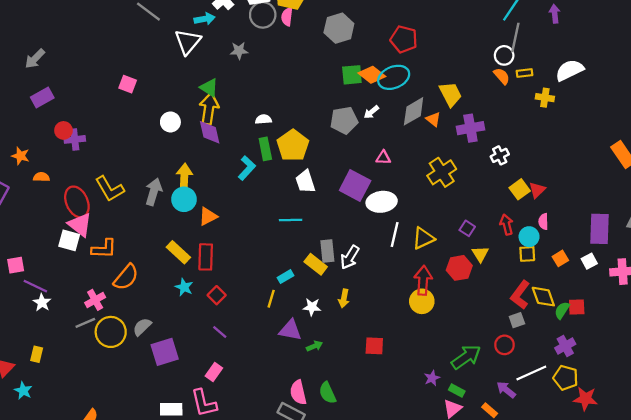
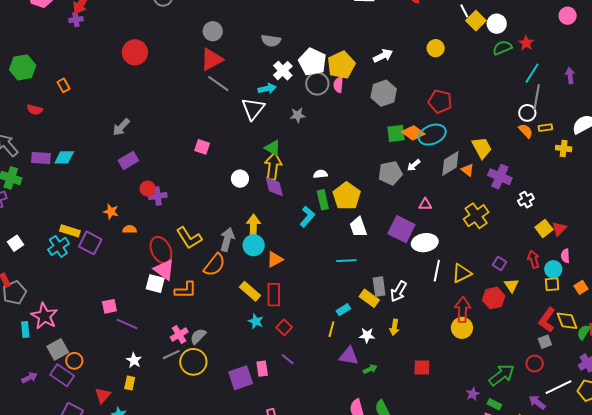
purple cross: (470, 128) -> (500, 177), turned 35
orange semicircle: (126, 277) -> (214, 265), moved
white star: (42, 302) -> (134, 360), moved
gray semicircle: (142, 327) -> (198, 336), moved
pink rectangle: (214, 372) -> (262, 369), moved, turned -42

